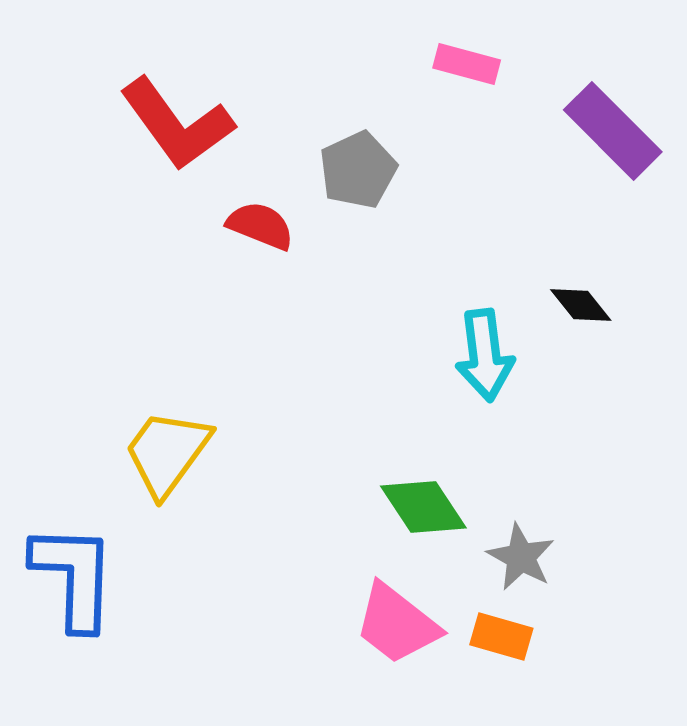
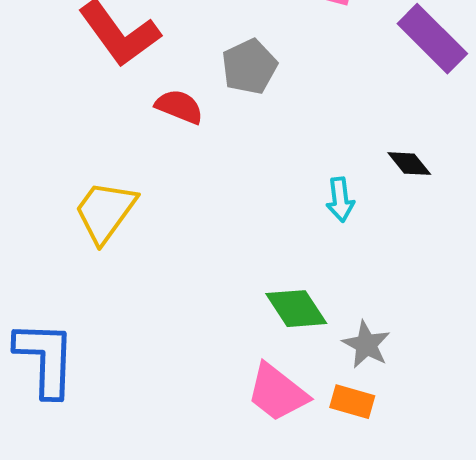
cyan arrow: (485, 355) -> (340, 200), size x0.7
yellow trapezoid: (167, 453) -> (105, 212), moved

